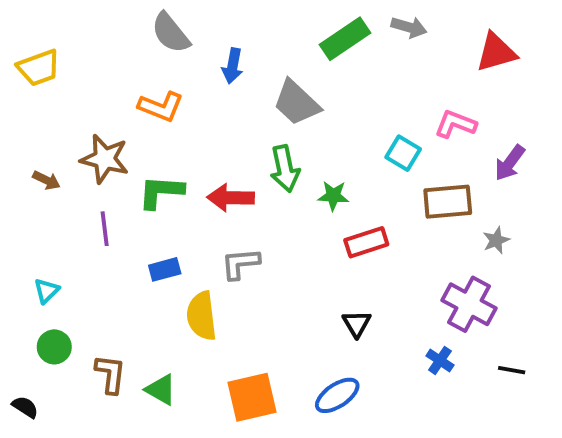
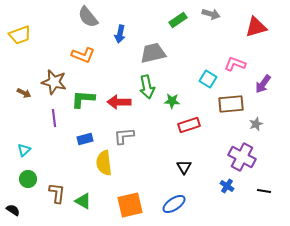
green rectangle: (345, 39) -> (178, 20), size x0.7
gray trapezoid: (297, 103) -> (153, 53), turned 124

